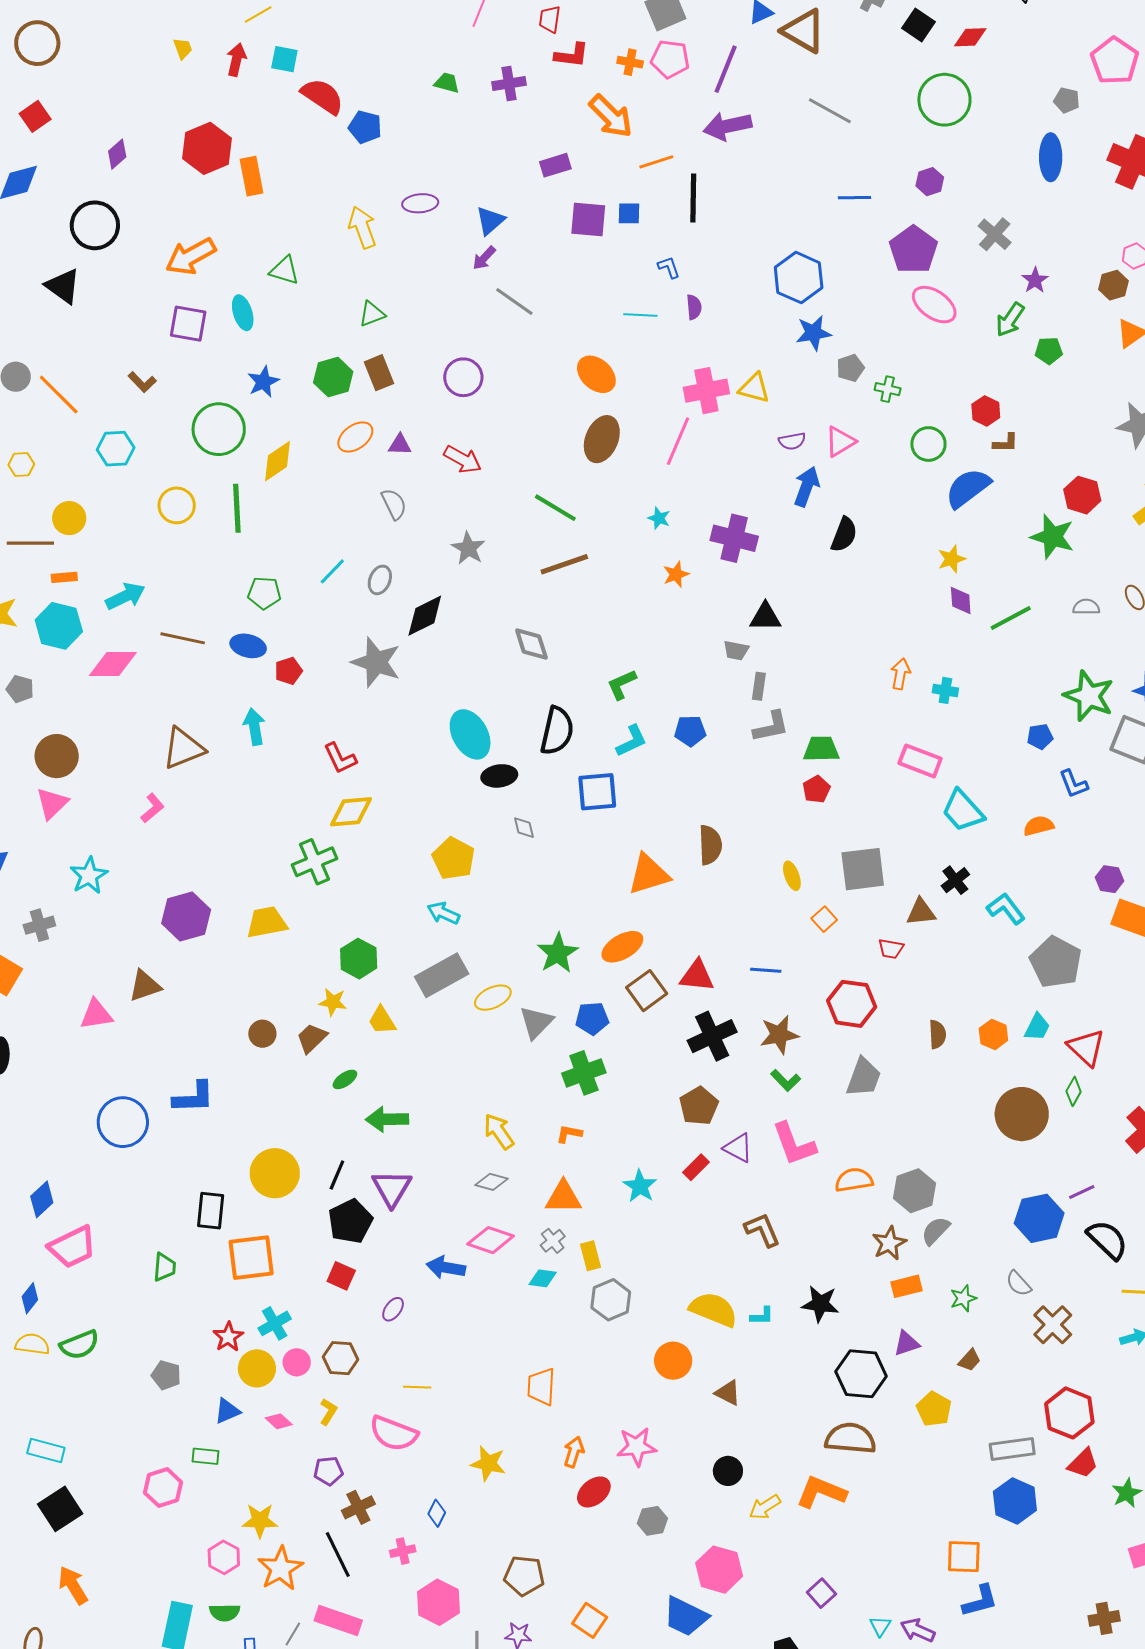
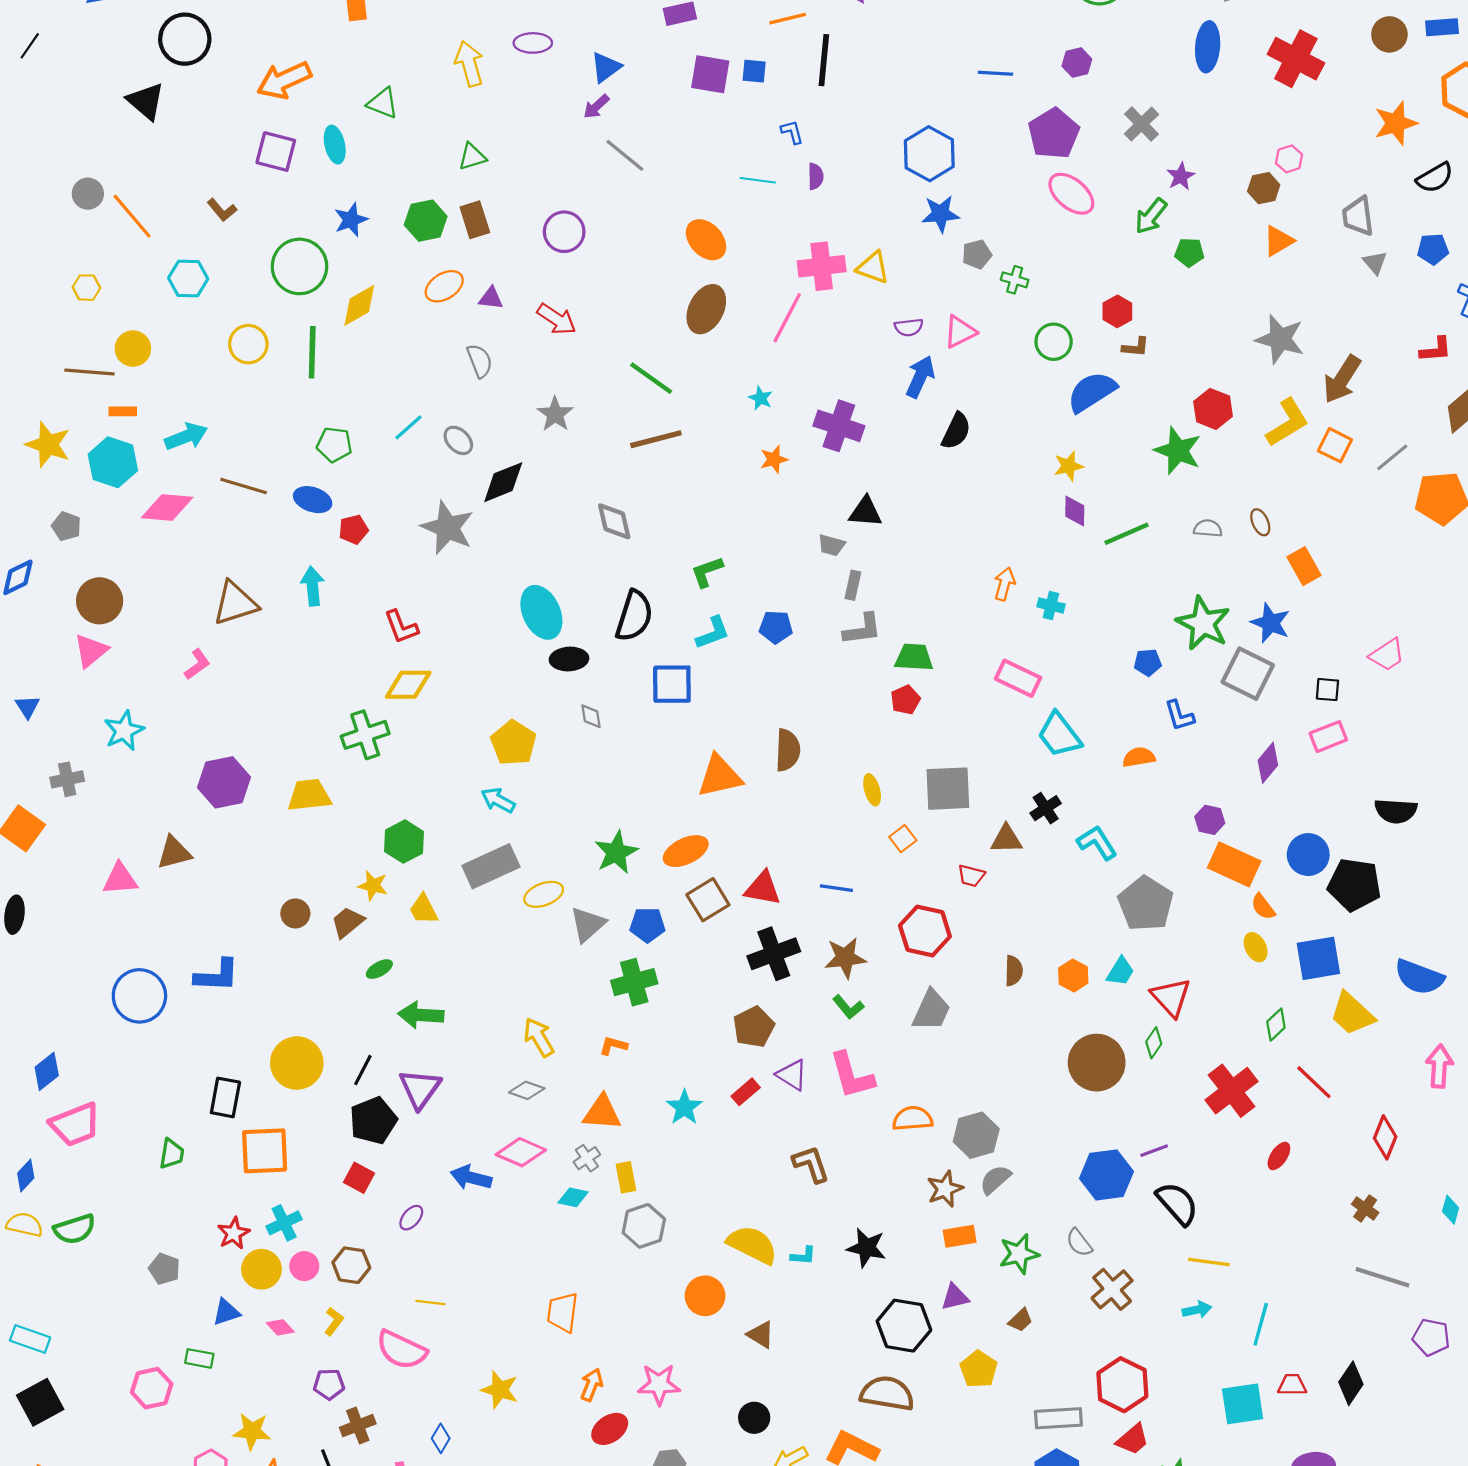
gray ellipse: (380, 580) -> (458, 440), turned -72
green star: (963, 1298) -> (1019, 1254), size x1.4

